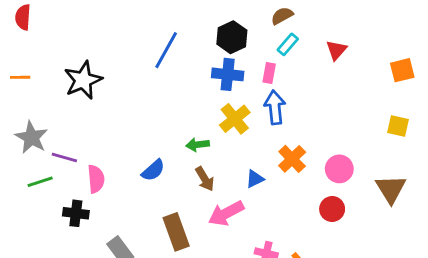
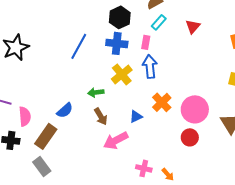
blue line: (166, 50) -> (79, 46), moved
pink circle: (339, 169) -> (195, 109), size x1.4
brown rectangle: (176, 232) -> (46, 136), moved, turned 55

